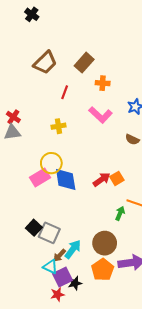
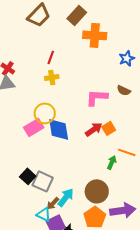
orange cross: (103, 83) -> (95, 35), size x1.6
red line: (65, 92) -> (51, 57), moved
pink L-shape: (101, 115) -> (97, 97), moved, turned 140

